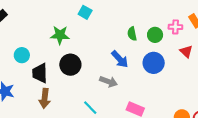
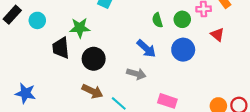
cyan circle: (22, 55) -> (37, 20), moved
black trapezoid: (40, 73) -> (61, 48), moved
brown arrow: (45, 98) -> (92, 91), moved, turned -66

